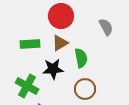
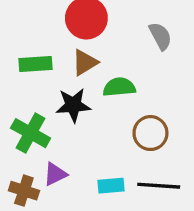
green semicircle: (81, 58) -> (119, 87), turned -84
brown circle: (85, 89) -> (150, 133), moved

